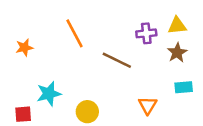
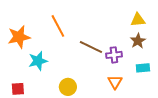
purple cross: (146, 33) -> (114, 55), moved
orange star: (24, 47) -> (19, 37), size x1.6
cyan star: (49, 94) -> (38, 61), moved

